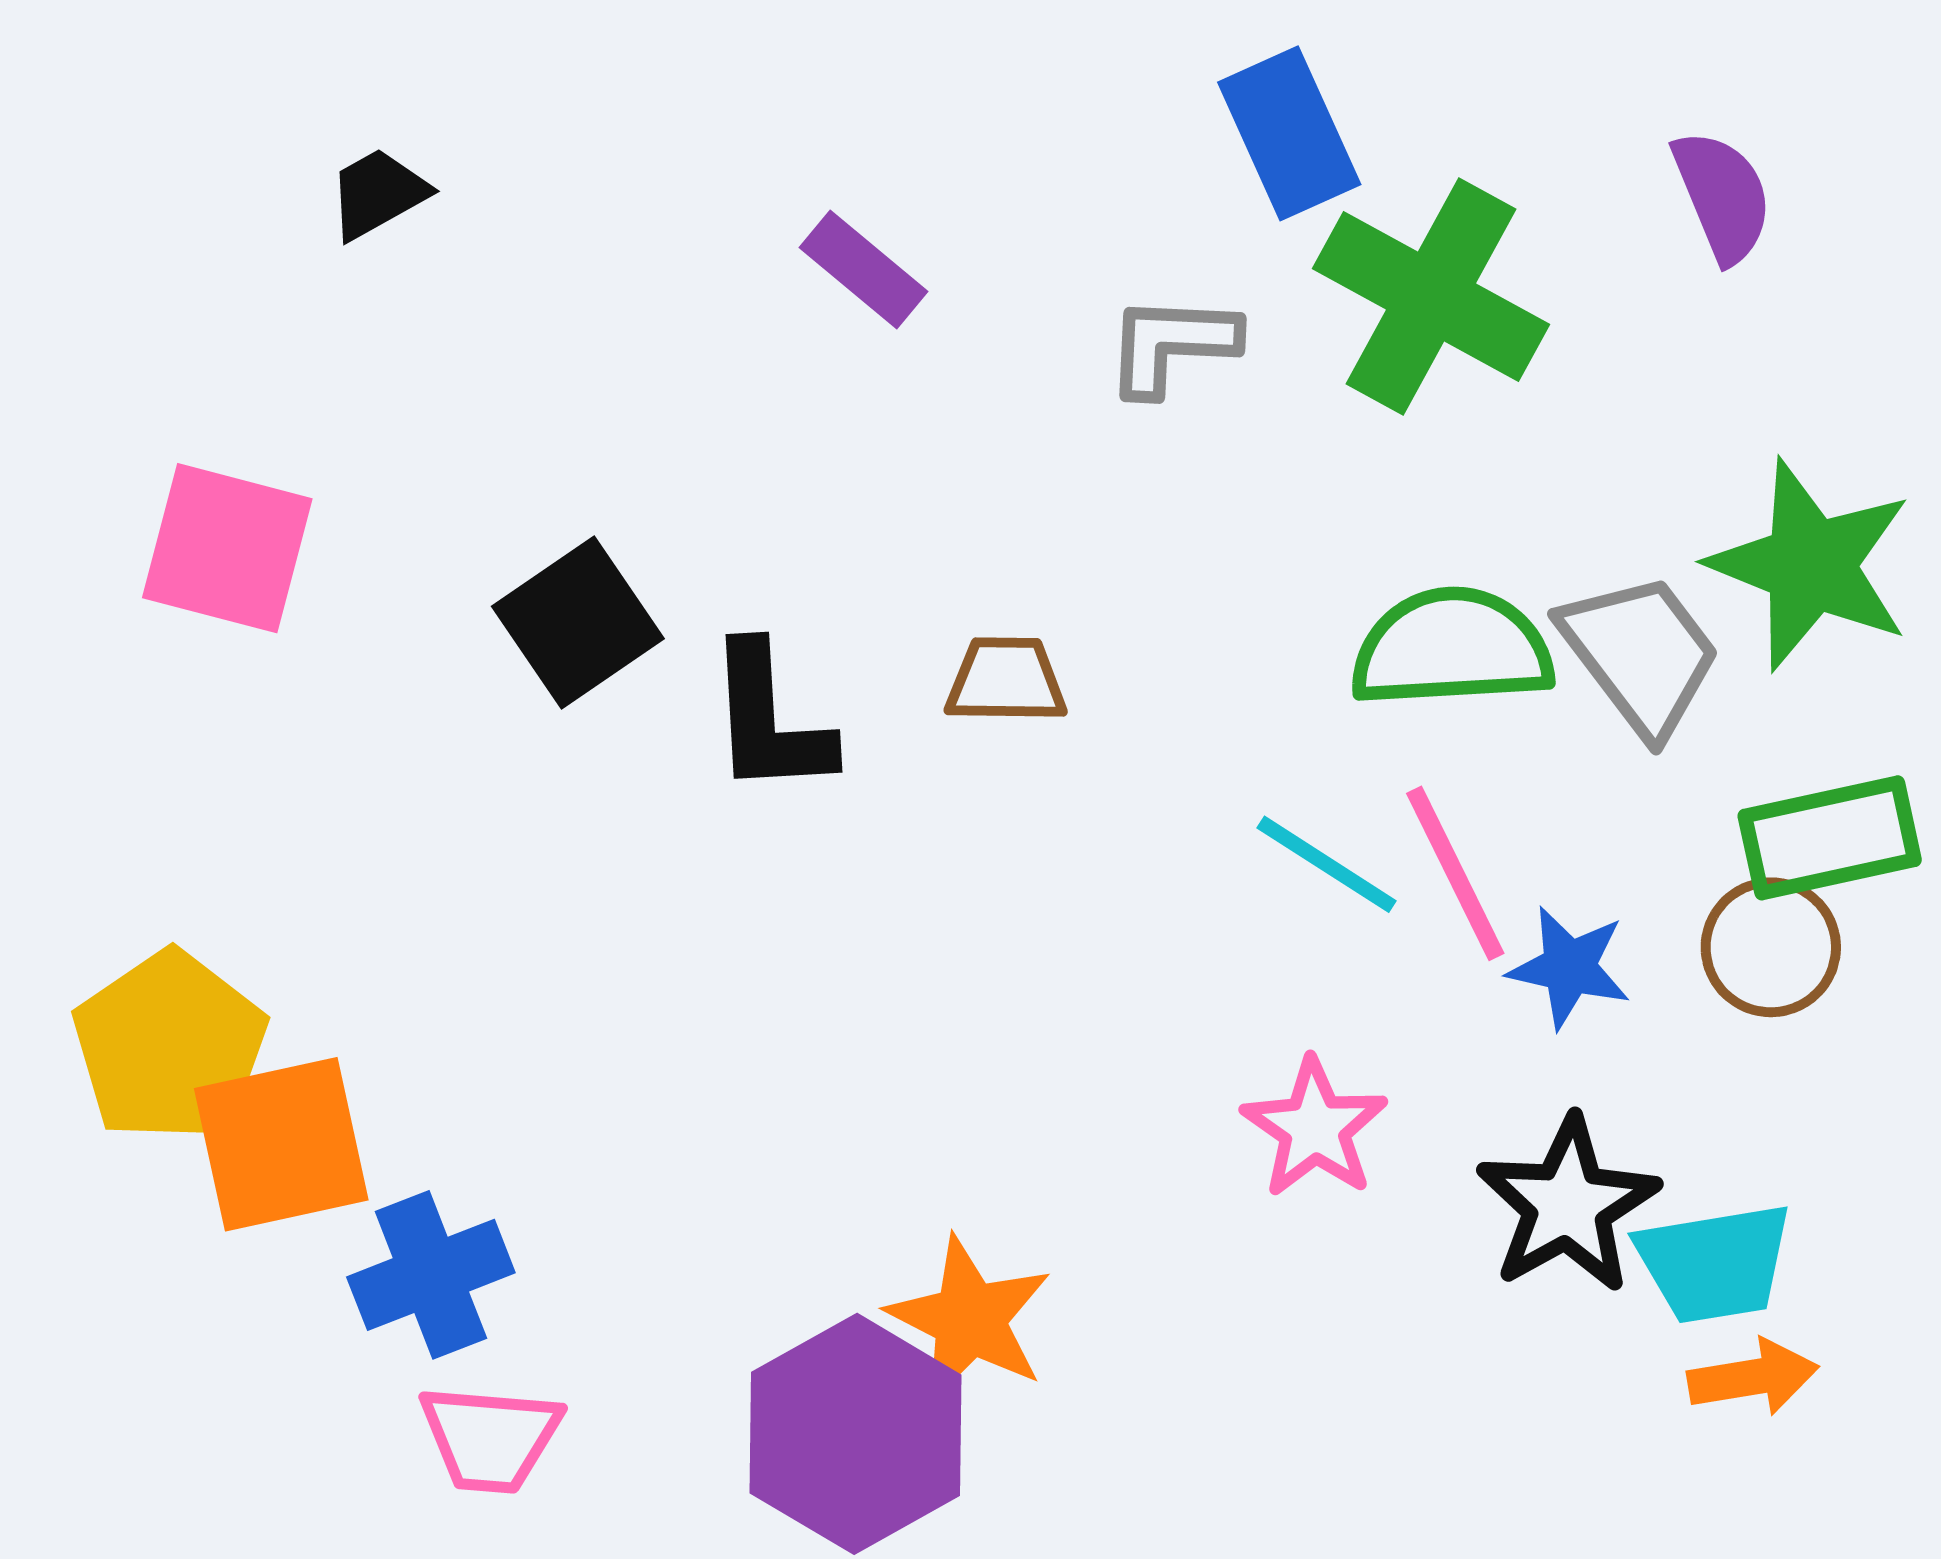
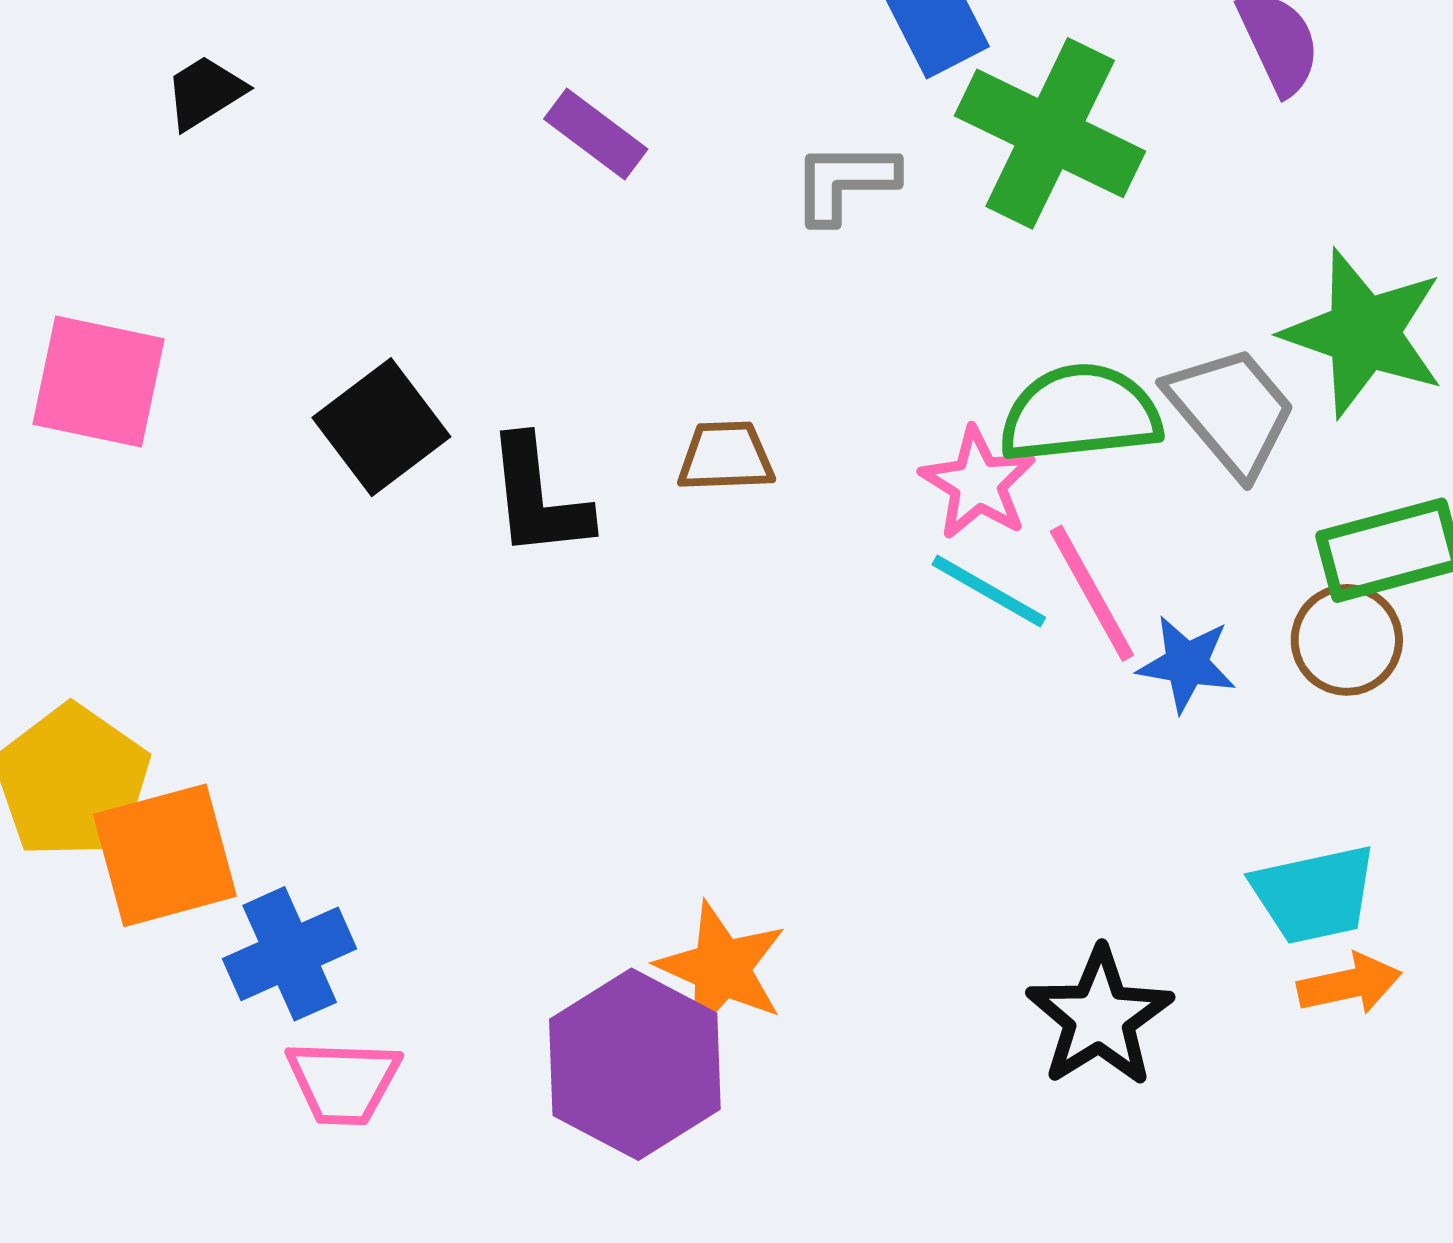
pink star: (1315, 1128) -> (978, 483), moved
black star: (1568, 1205) -> (1099, 1017), moved

